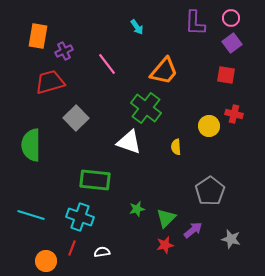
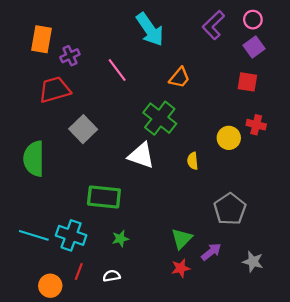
purple L-shape: (195, 23) -> (213, 25), turned 44
cyan arrow: (137, 27) -> (150, 29), size x2.0
orange trapezoid: (164, 71) -> (180, 78), size x0.7
green star: (137, 209) -> (120, 239), moved
cyan cross: (80, 217) -> (71, 235), moved

